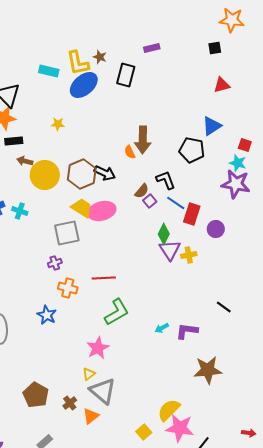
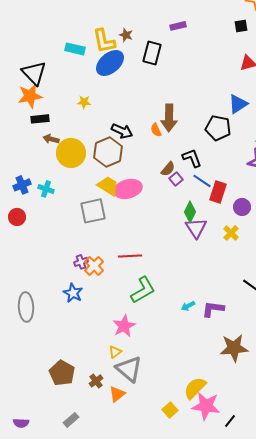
black arrow: (105, 173) -> (122, 131), moved
yellow cross: (189, 255) -> (231, 233), moved, turned -35
purple cross: (55, 263) -> (81, 262), moved
orange cross: (68, 288) -> (94, 266), turned 30

